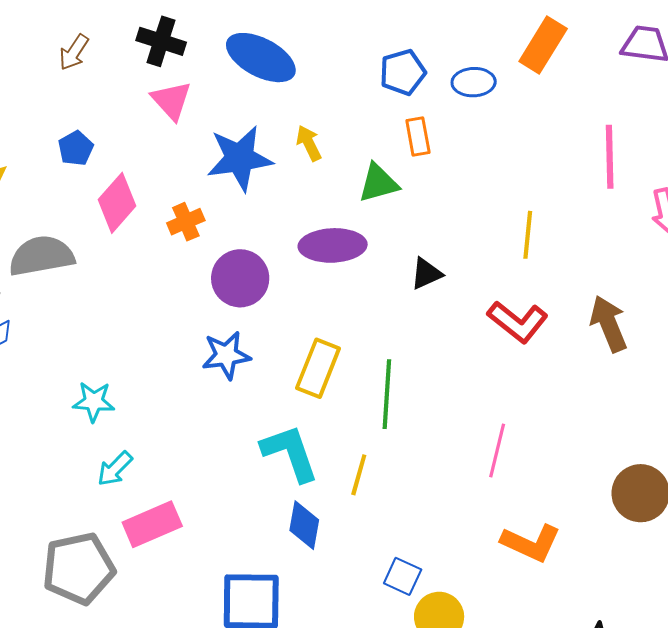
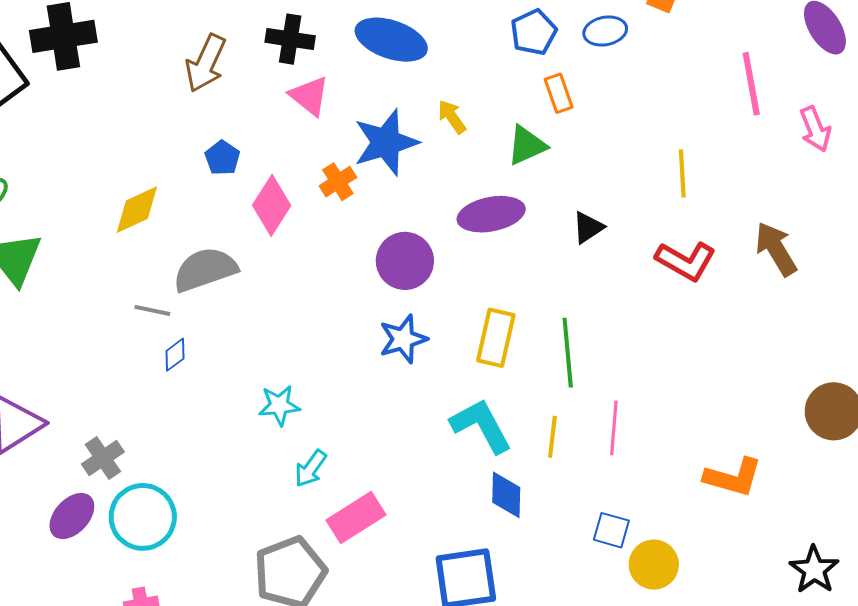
brown arrow: (74, 52) -> (206, 63), size x1.5
orange cross: (186, 222) -> (338, 182), moved
pink line: (497, 450) -> (614, 428), moved

